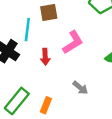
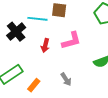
cyan line: (27, 30) -> (37, 19), turned 72

